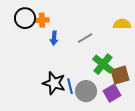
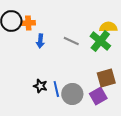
gray line: (85, 38) -> (71, 41), turned 56
green cross: (103, 64) -> (100, 41), moved
black star: (54, 83) -> (40, 86), size x0.6

